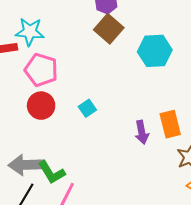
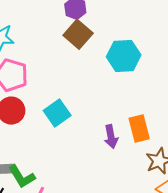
cyan square: (87, 108) -> (57, 113), size x1.5

